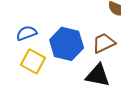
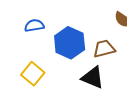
yellow square: (33, 61) -> (33, 74), moved

